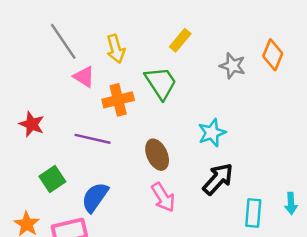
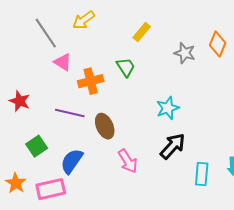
yellow arrow: (116, 49) -> (84, 20), moved, turned 70
green trapezoid: (161, 83) -> (126, 67), size x0.7
brown ellipse: (157, 155) -> (105, 126), moved

